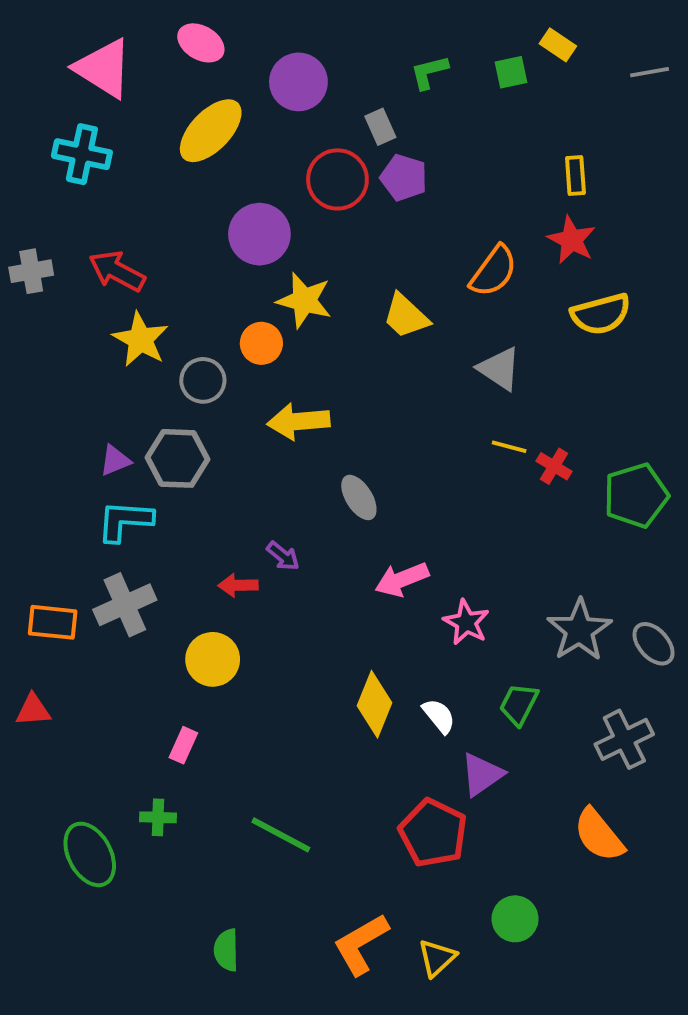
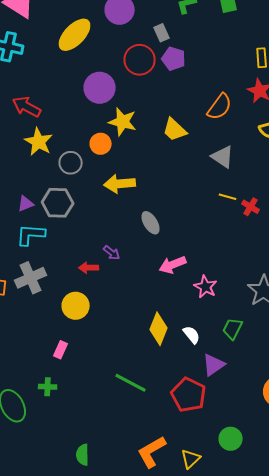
green line: (281, 835) -> (131, 383), moved

